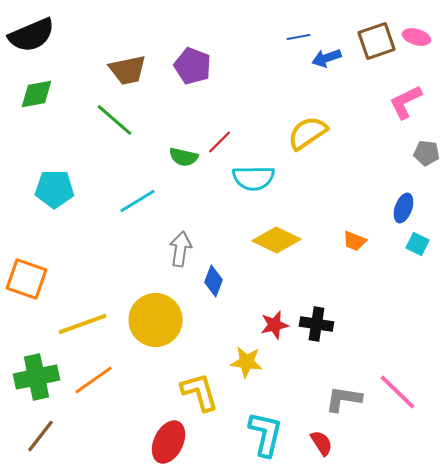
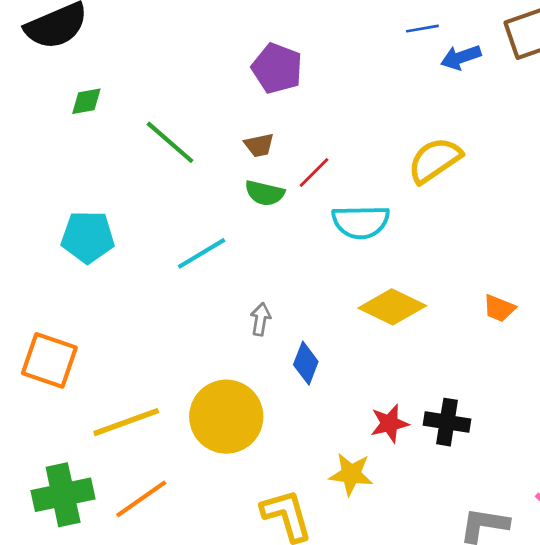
brown trapezoid: (128, 70) -> (259, 145), moved, size x0.6
green diamond: (36, 94) -> (86, 101), moved, size x0.7
gray arrow: (180, 249) -> (261, 319), size x0.7

